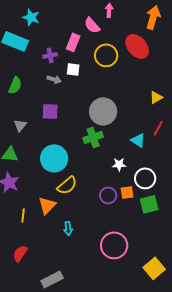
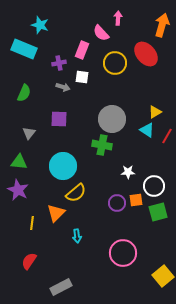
yellow triangle: (156, 97) -> (155, 112), moved
green cross: (93, 137) -> (102, 145), turned 30
cyan triangle: (138, 140) -> (147, 130), moved

